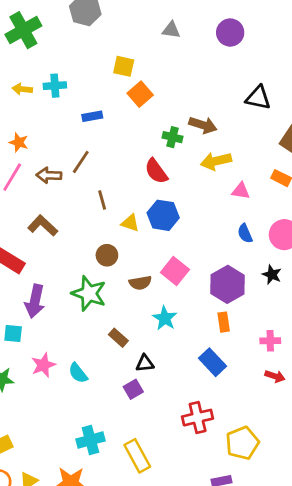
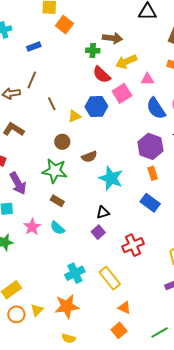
red semicircle: (156, 171) -> (102, 75), moved
yellow triangle: (130, 223) -> (74, 116), turned -32
blue semicircle: (245, 233) -> (156, 108), size x1.6
pink square: (175, 271) -> (122, 93), moved, turned 30
purple arrow: (35, 301) -> (18, 183), turned -30
cyan star: (165, 318) -> (111, 178), size x1.4
brown rectangle: (118, 338) -> (57, 201), moved
red cross: (198, 418) -> (133, 245), moved

